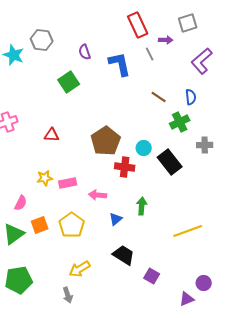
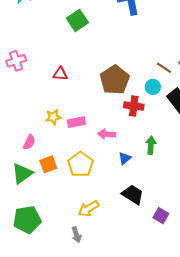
brown line: (159, 97) -> (164, 68), moved

